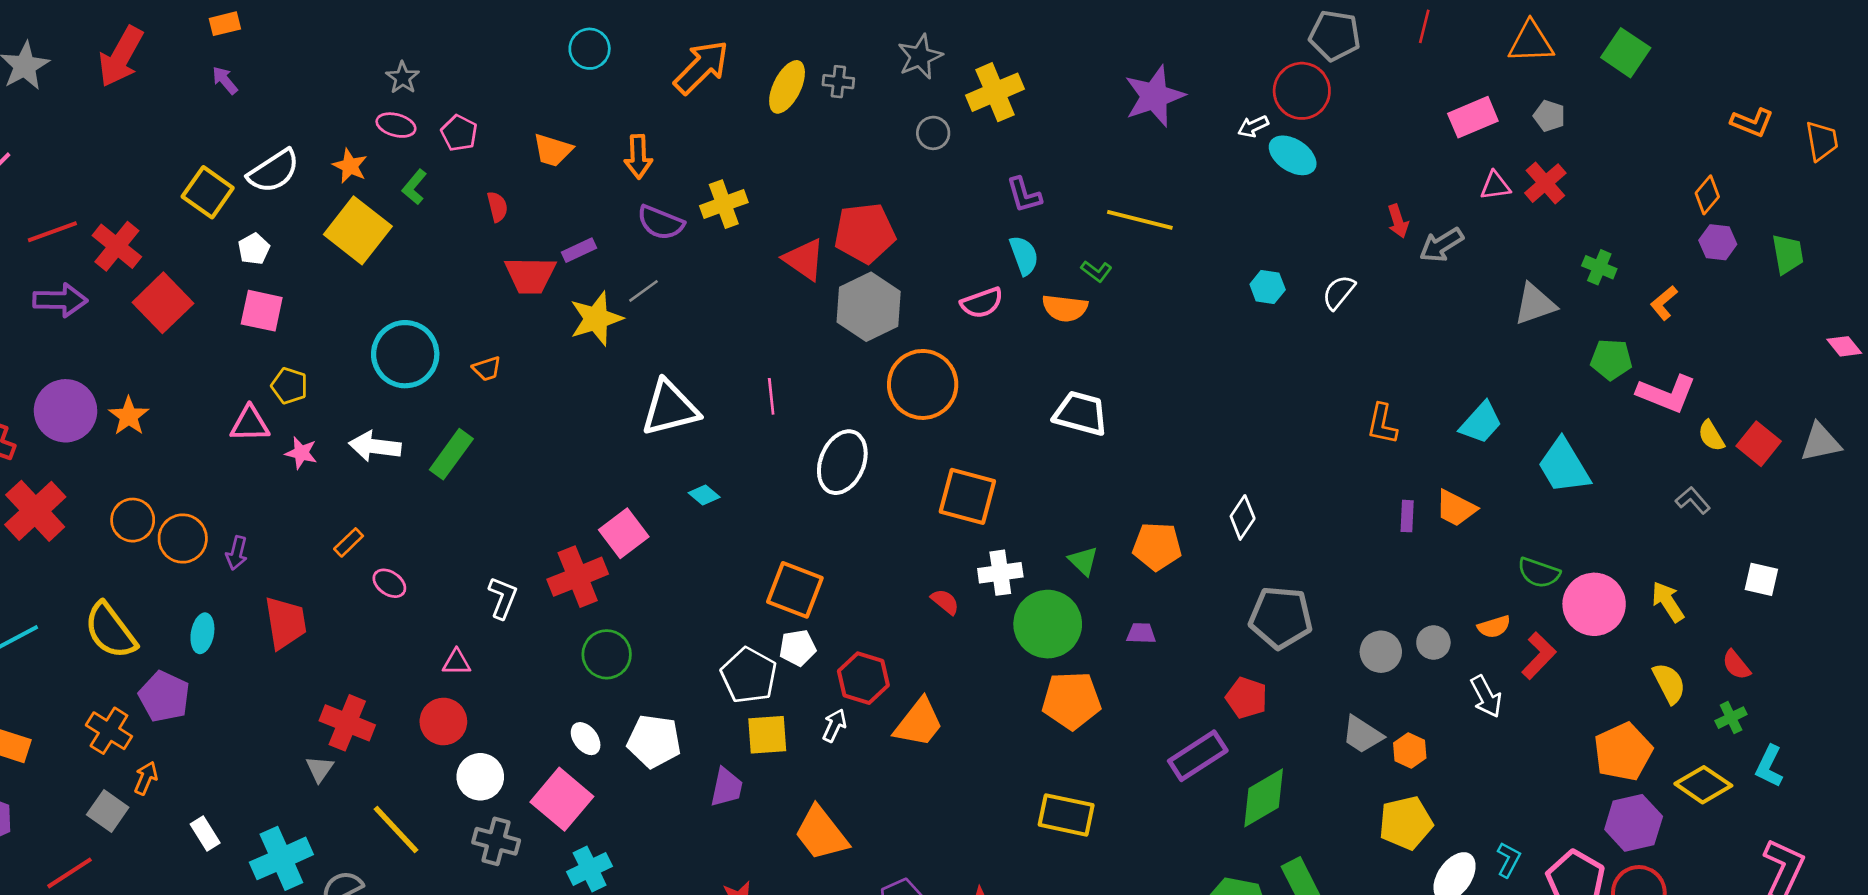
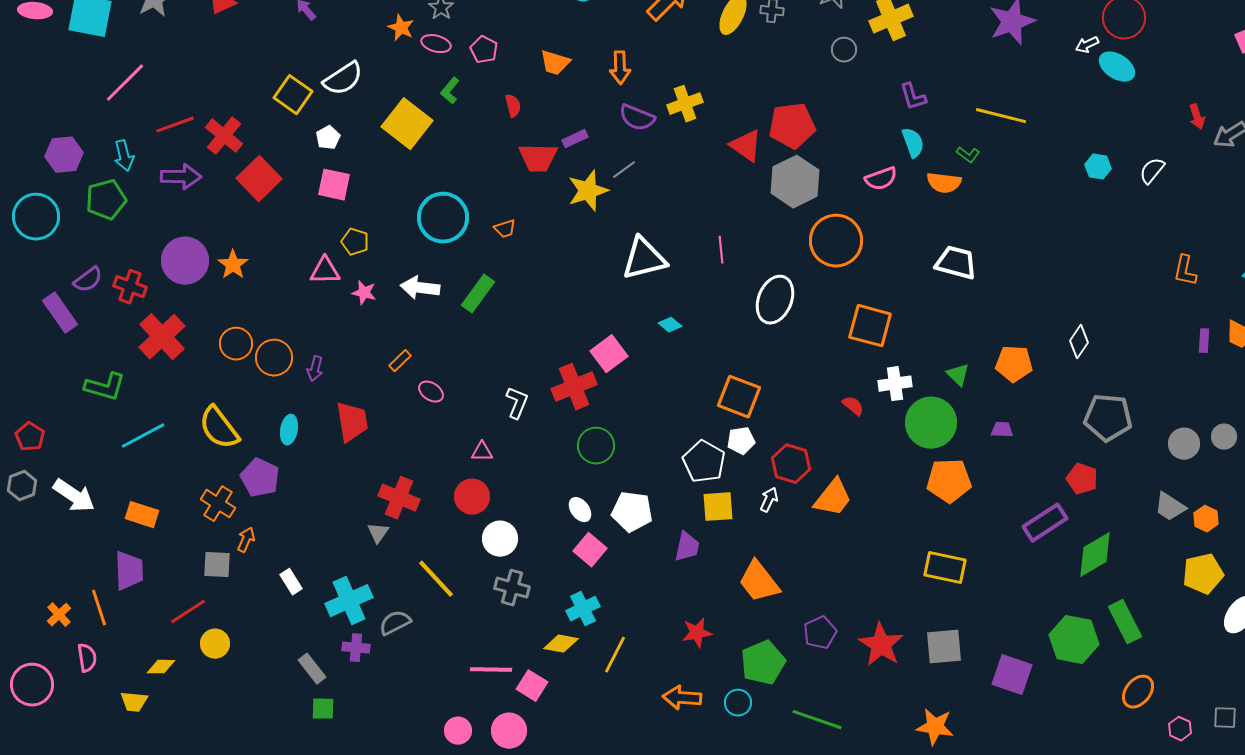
orange star: (350, 166) -> (401, 28), moved
pink square: (562, 799) -> (590, 550), moved, size x0.7
gray square: (108, 811) -> (217, 565), turned -32

